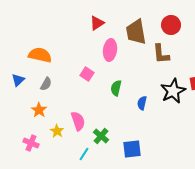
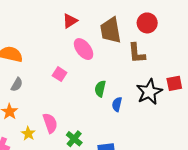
pink ellipse: (110, 50) -> (84, 49), turned -45
green semicircle: (116, 88) -> (100, 89), moved

